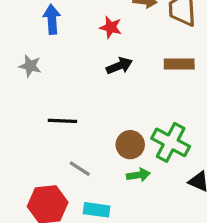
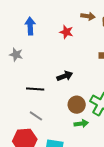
black arrow: (119, 66) -> (65, 76), moved
gray line: (80, 169) -> (36, 116), moved

